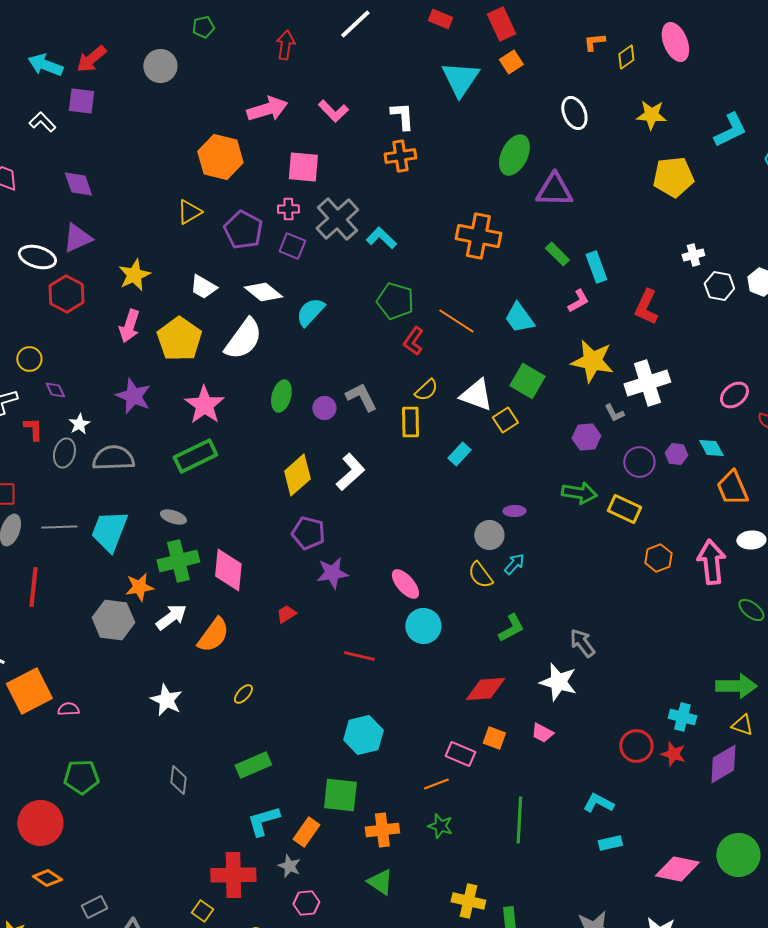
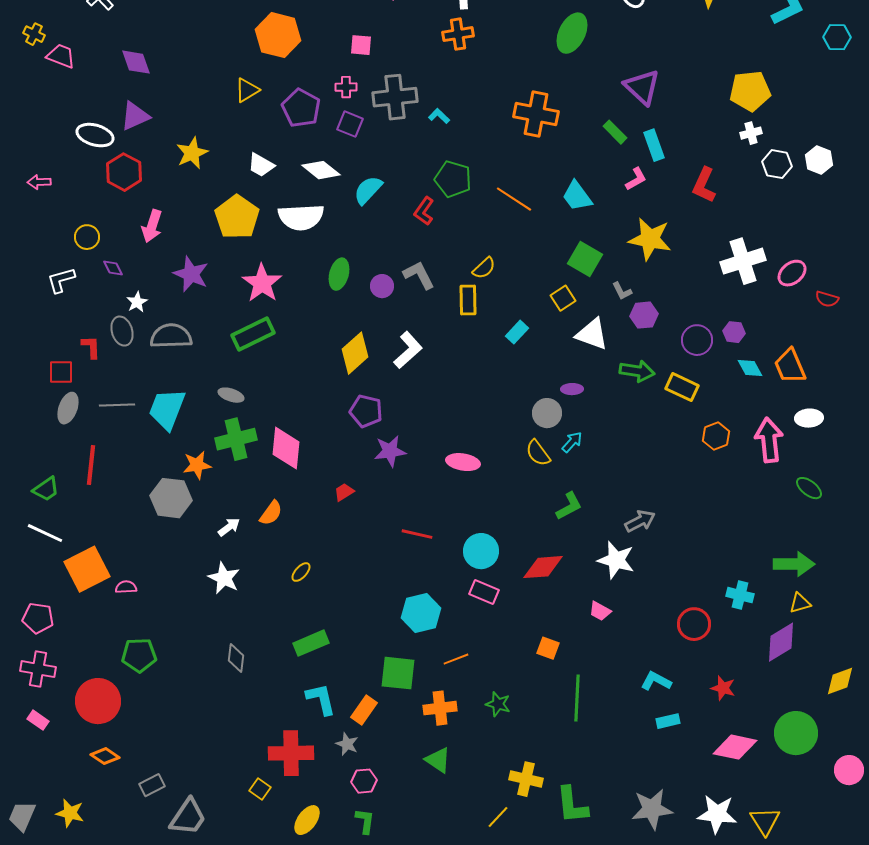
pink square: (303, 167) -> (361, 45), size x0.7
yellow pentagon: (673, 177) -> (750, 91), moved
purple triangle: (554, 190) -> (642, 87), moved, turned 42
gray cross: (337, 219) -> (395, 97), turned 36
cyan L-shape: (381, 238) -> (439, 116), size x0.7
pink arrow: (129, 326) -> (152, 226), moved
white semicircle: (243, 339) -> (301, 217), turned 51
red L-shape: (413, 341) -> (424, 211), moved
white cross: (647, 383) -> (743, 261), moved
white triangle: (476, 395) -> (592, 334), moved
gray L-shape: (614, 413) -> (622, 291), moved
red L-shape: (33, 429) -> (91, 347), moved
cyan diamond: (711, 448) -> (750, 368), moved
gray ellipse: (64, 453) -> (122, 331), turned -32
pink ellipse: (405, 584) -> (463, 462), turned -40
white arrow: (171, 617) -> (229, 527), moved, size x0.7
cyan circle: (423, 626) -> (481, 551), moved
orange semicircle: (213, 635) -> (271, 513), size x0.7
gray arrow: (582, 643) -> (640, 521), turned 100
yellow triangle: (742, 725) -> (800, 603), turned -35
orange square: (494, 738) -> (548, 648), moved
pink rectangle: (460, 754) -> (484, 592), moved
red star: (673, 754) -> (723, 688), moved
orange line: (436, 784) -> (456, 659), moved
cyan L-shape: (263, 821) -> (321, 699), turned 93

